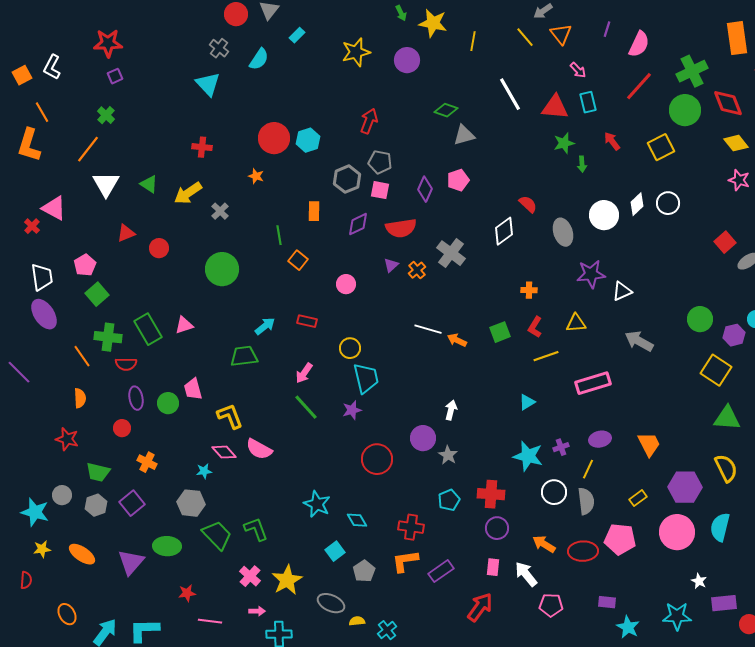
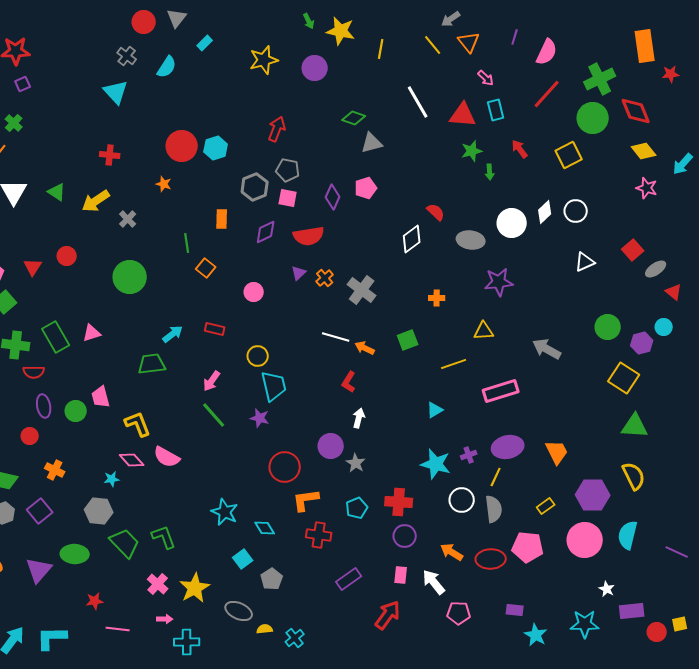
gray ellipse: (563, 232) -> (471, 240), turned -64
red triangle: (126, 233) -> (33, 267), moved, turned -36
gray cross: (451, 253) -> (362, 290), moved
white triangle: (622, 291) -> (585, 262), moved
red L-shape: (535, 327) -> (349, 382), moved
purple star: (352, 410) -> (260, 418), turned 30
purple ellipse: (600, 439) -> (508, 447), size x1.4
orange L-shape: (405, 561) -> (306, 500), moved

